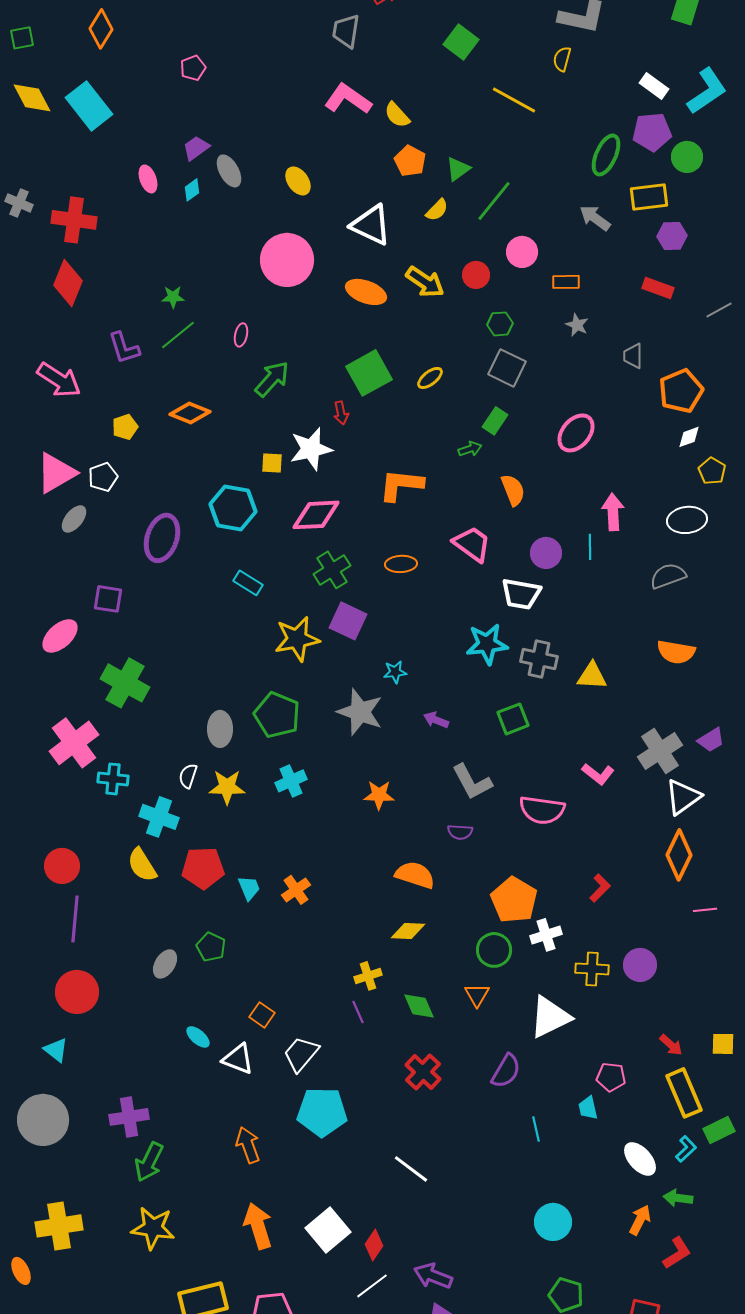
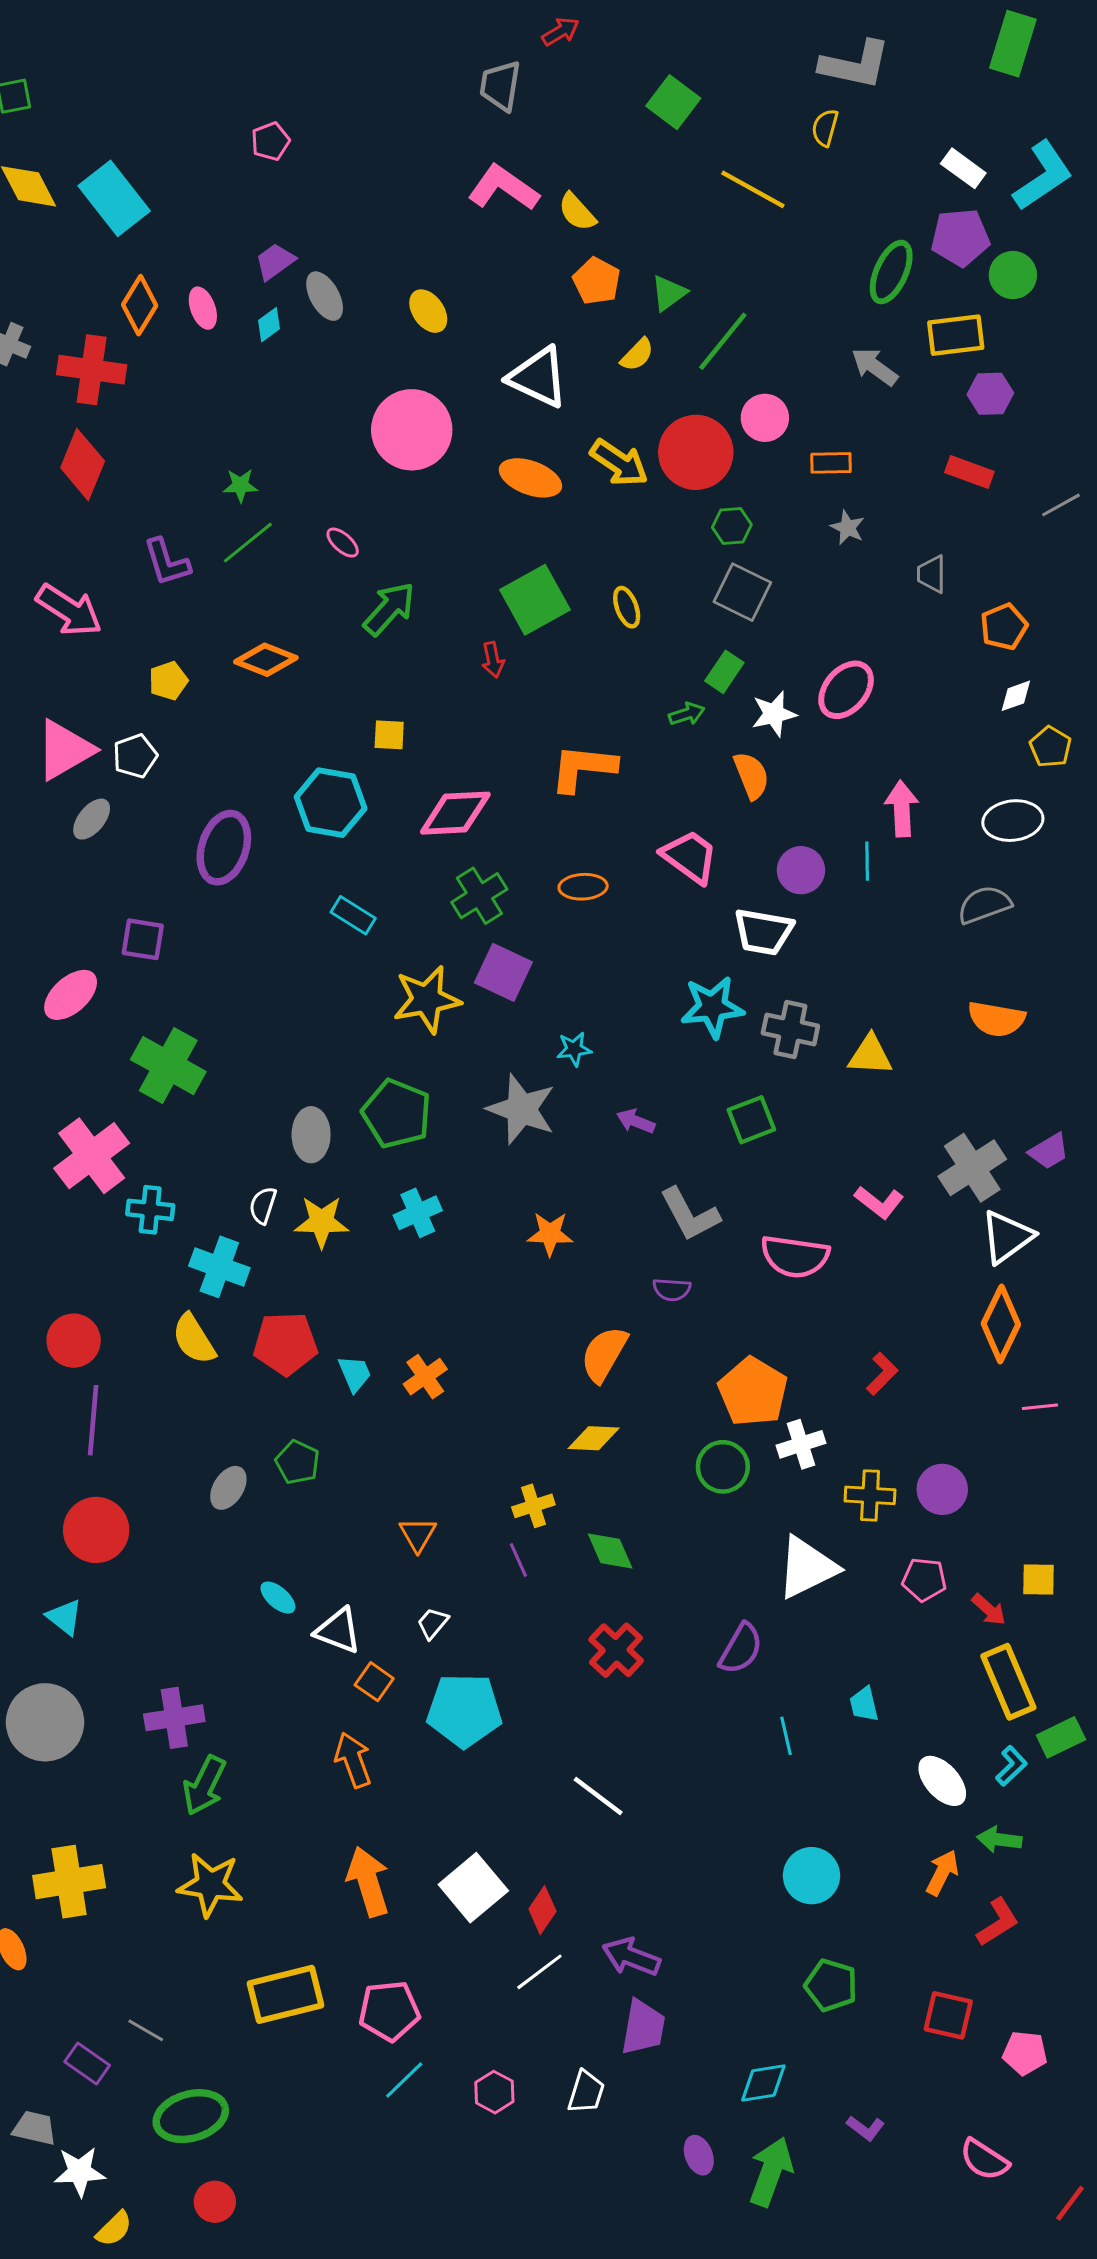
orange diamond: (101, 29) -> (140, 305), moved
red circle: (476, 275) -> (696, 452), size x1.8
pink ellipse: (241, 335) -> (343, 543), turned -60
yellow ellipse: (430, 378) -> (627, 607), turned -72
orange pentagon: (681, 391) -> (1004, 627), size x0.7
white star: (311, 449) -> (774, 714), moved, size x0.7
orange semicircle: (415, 875) -> (604, 1354), turned -78
orange triangle: (477, 995) -> (418, 1534), moved
orange square: (262, 1015) -> (374, 1682), moved
yellow square: (723, 1044) -> (1038, 1580), moved
white trapezoid: (301, 1054) -> (433, 1623), size x0.6
pink pentagon: (611, 1077) -> (924, 1580), moved

